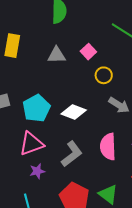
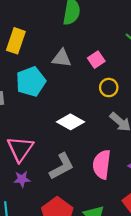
cyan pentagon: (36, 108) -> (31, 82), moved
pink triangle: (31, 144) -> (20, 149), turned -44

